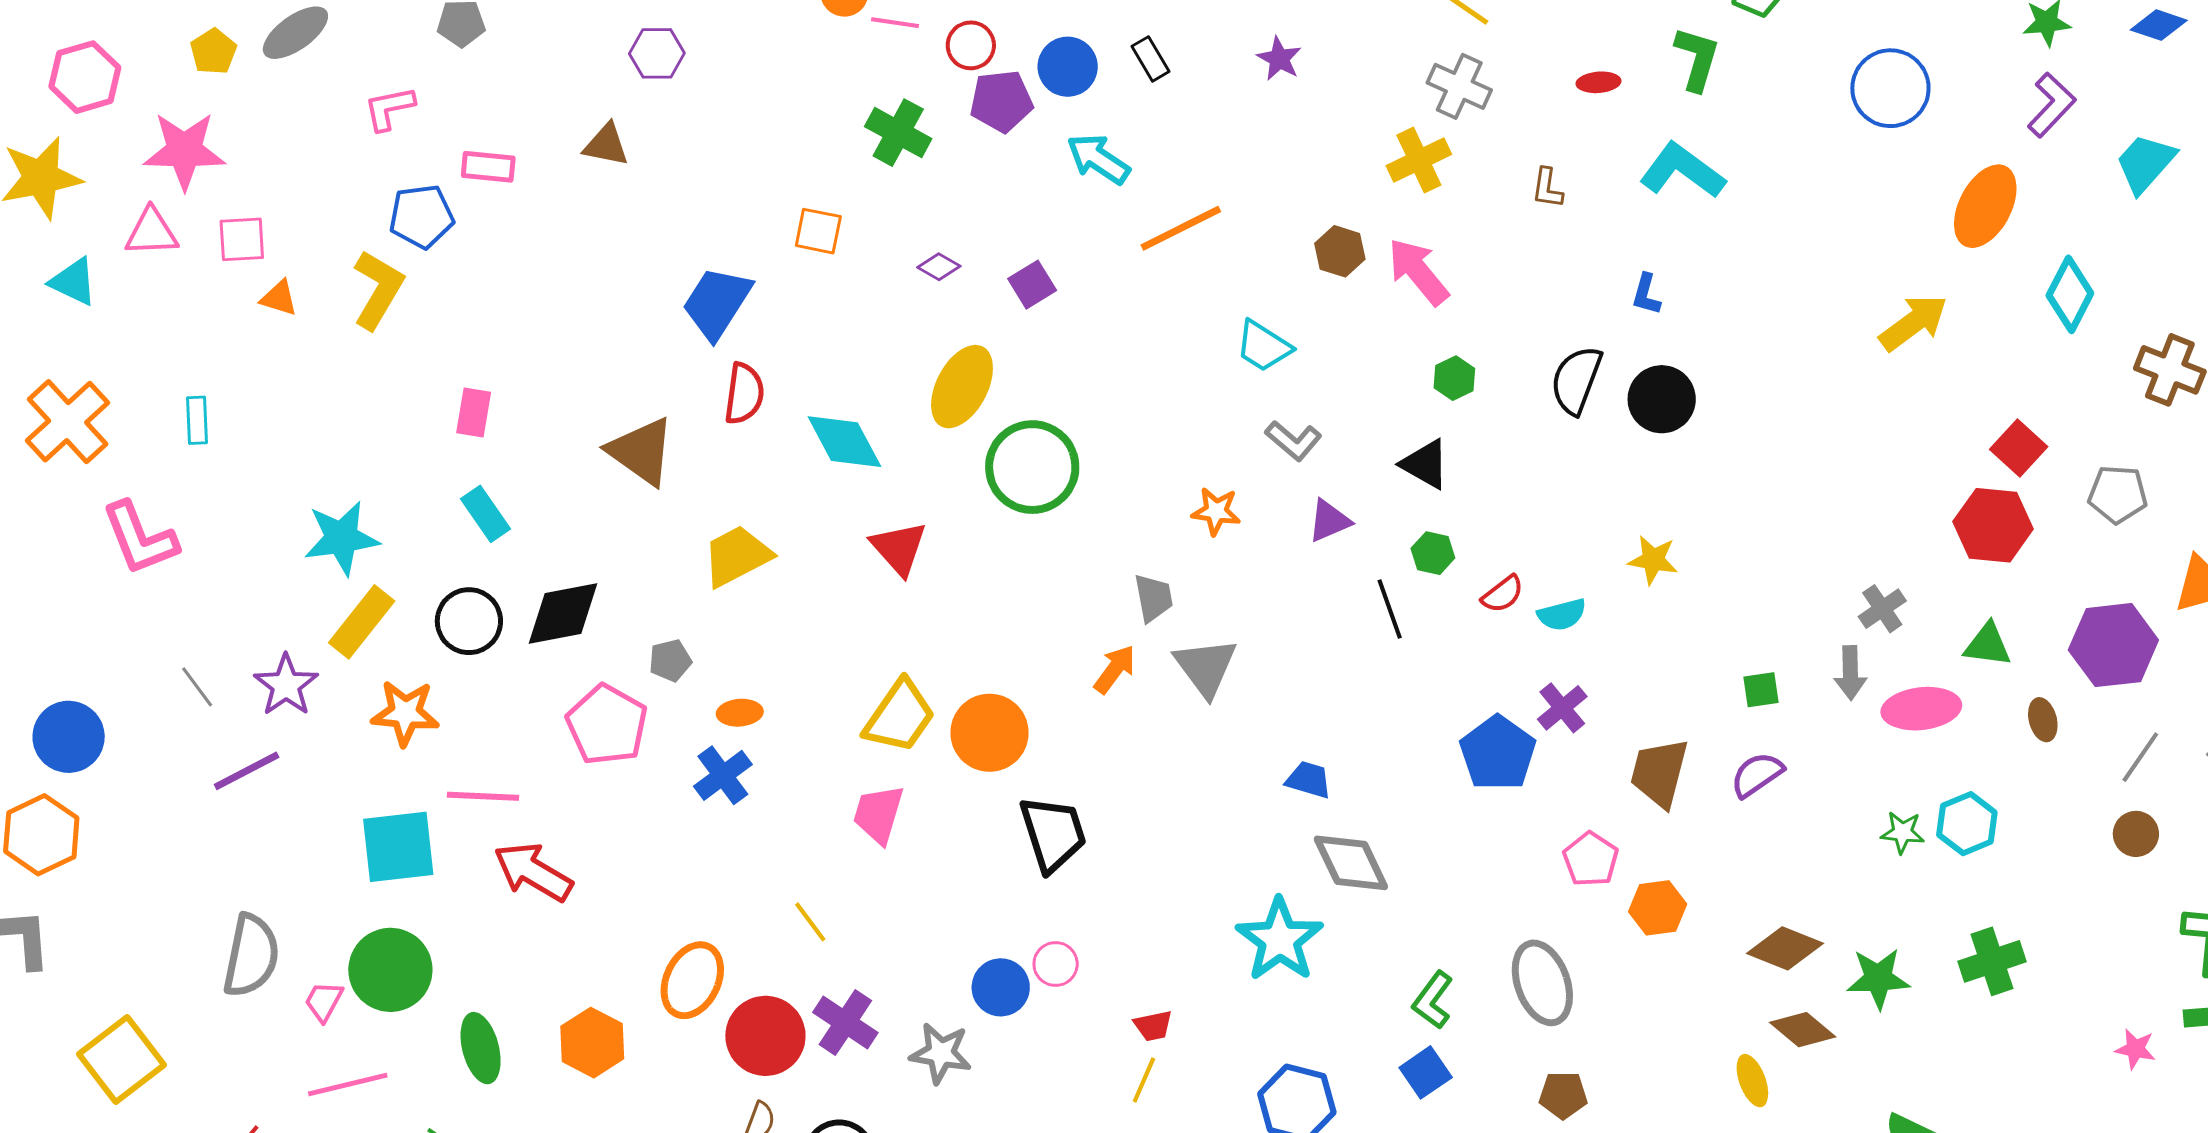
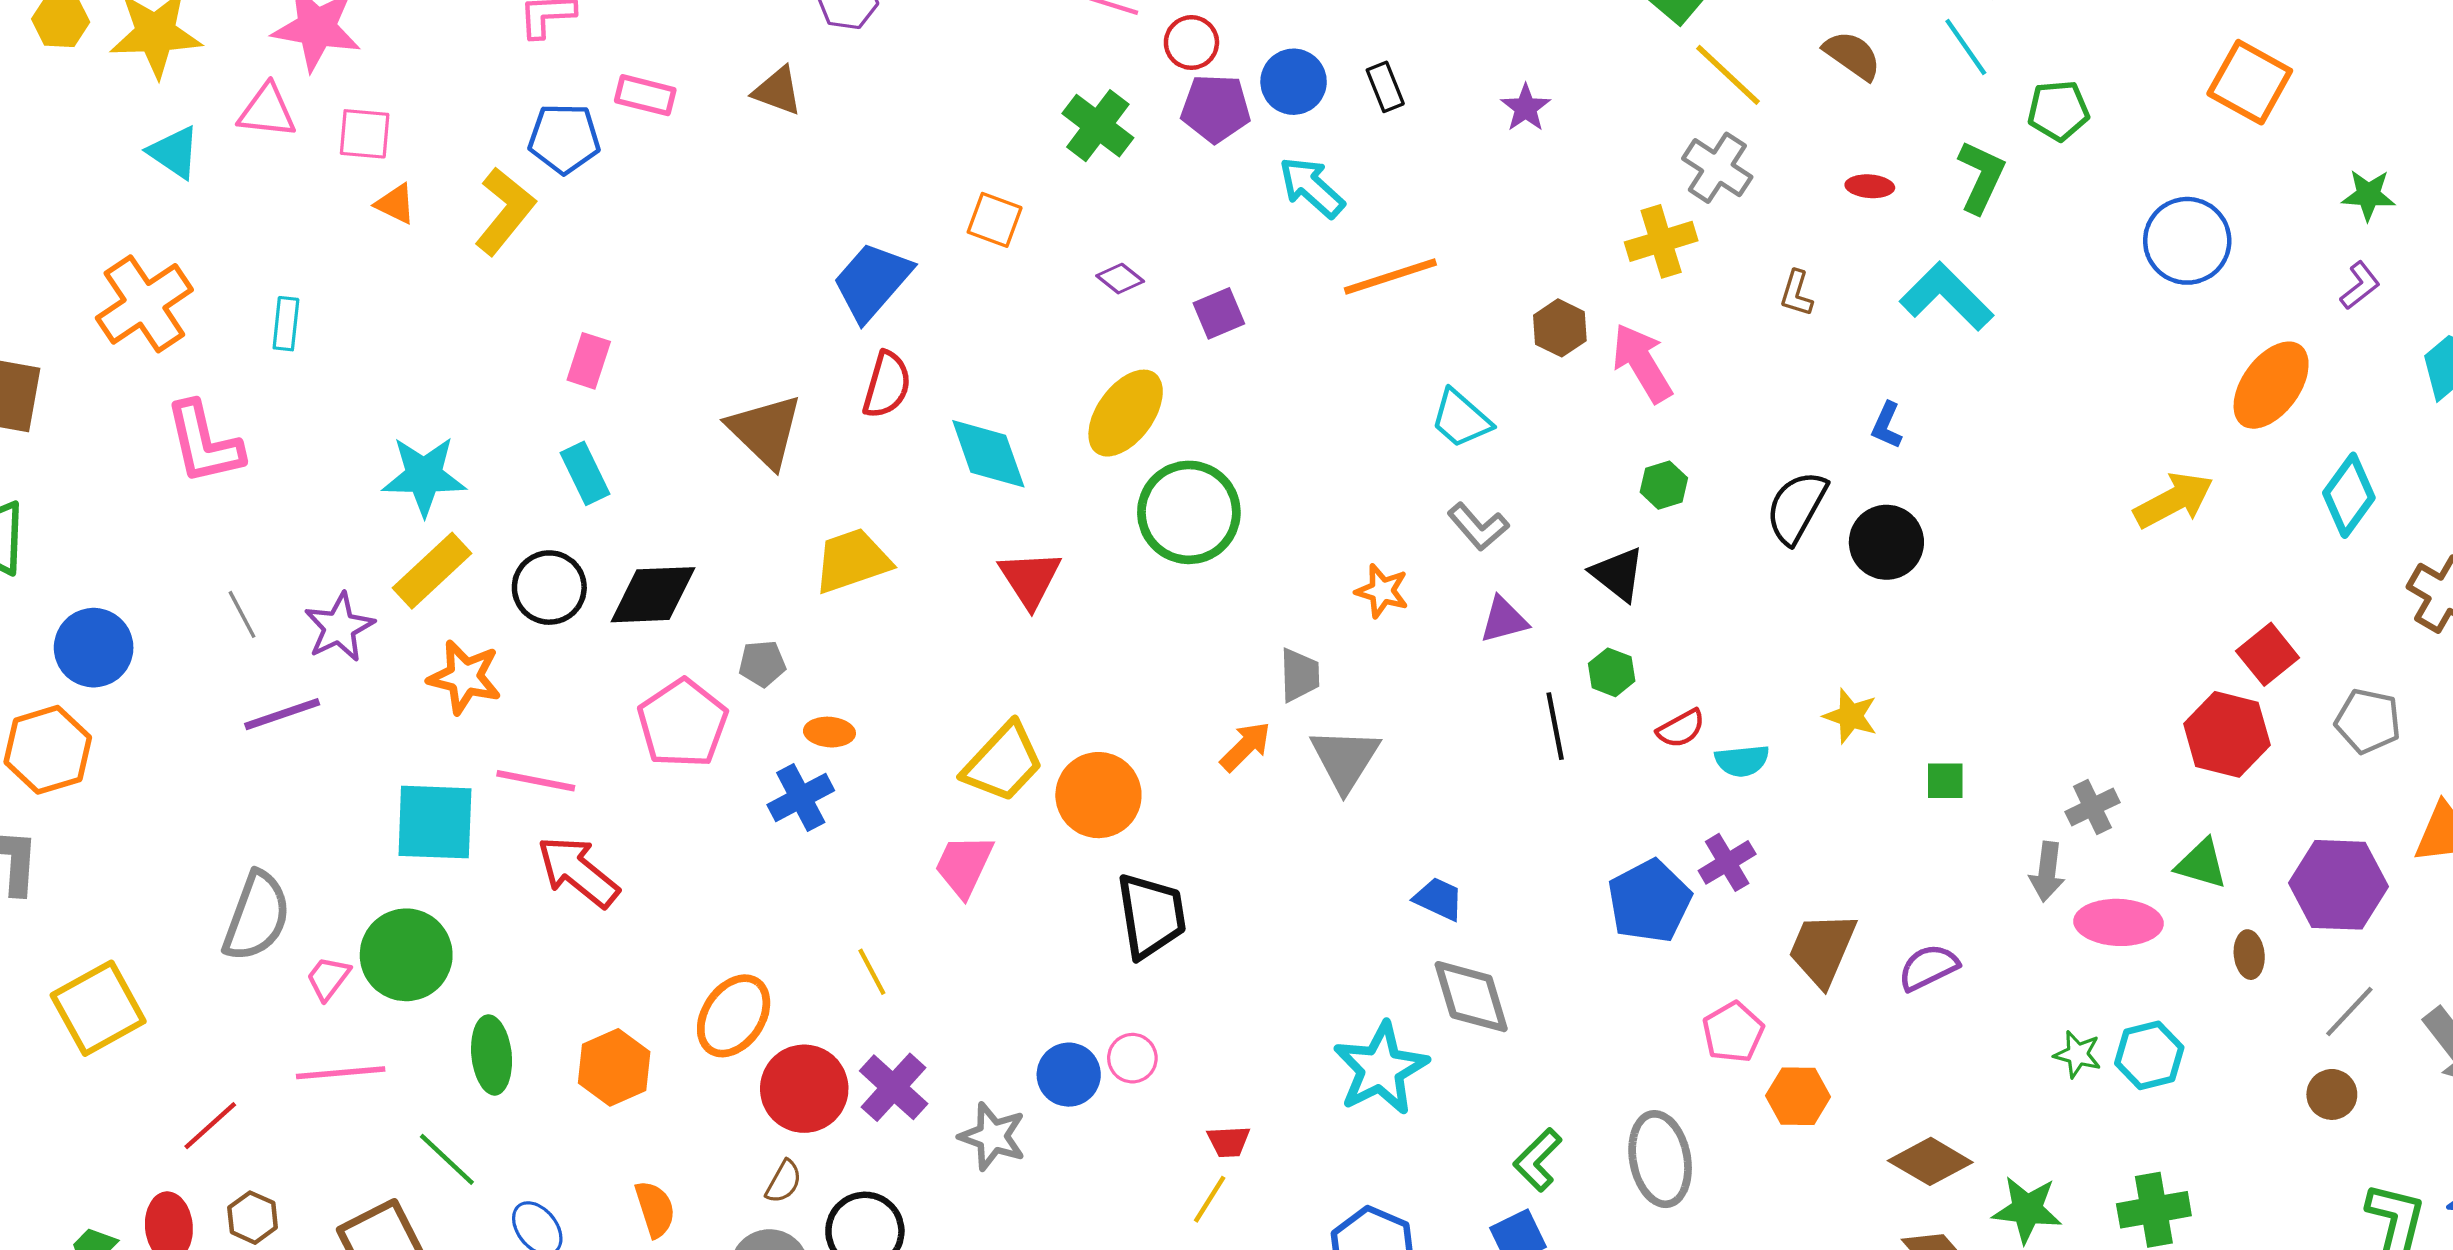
purple L-shape: (2051, 105) -> (2360, 286), size x0.7
green square: (1761, 690) -> (1945, 781), moved

